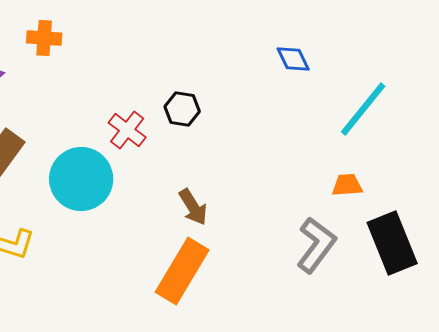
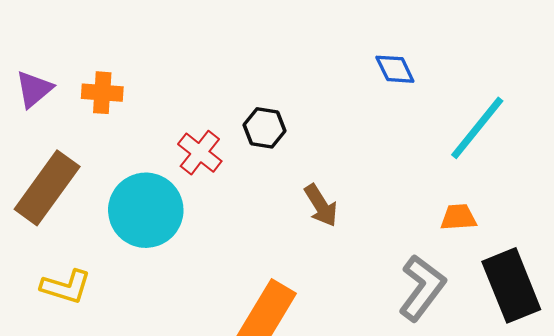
orange cross: (44, 38) -> (102, 93), moved
brown arrow: (193, 207) -> (321, 206), moved

